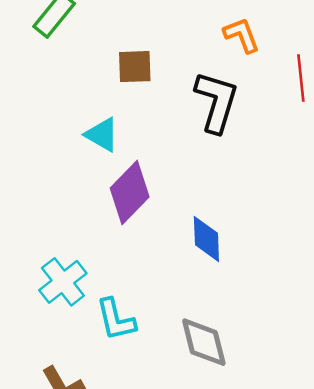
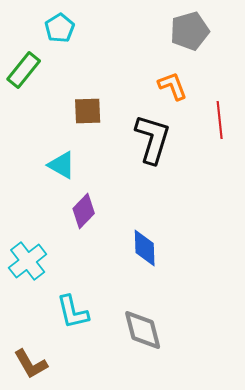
purple diamond: (130, 192) -> (84, 211), size x0.7
cyan cross: (63, 282) -> (28, 261), moved

